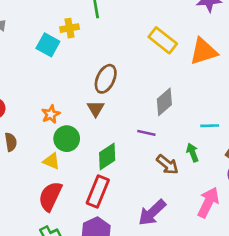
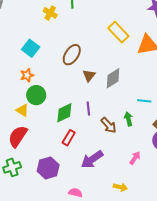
yellow cross: (70, 28) -> (50, 13), turned 32
cyan square: (48, 45) -> (31, 48), moved
brown triangle: (96, 109) -> (89, 75), moved
purple line: (146, 133) -> (88, 108), moved, turned 64
red rectangle: (98, 192) -> (69, 138), moved, size x0.7
pink arrow: (208, 202) -> (135, 158), size x0.6

